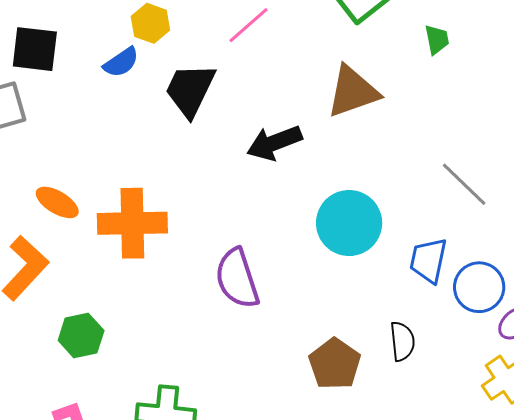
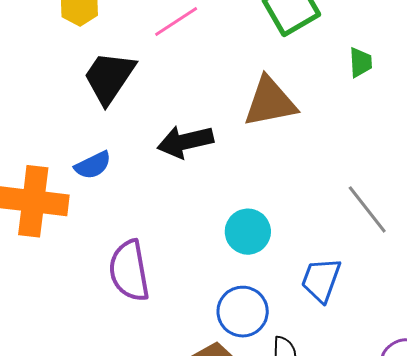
blue semicircle: (121, 62) -> (93, 165), moved
cyan circle: (349, 223) -> (248, 232), size x0.7
blue circle: (479, 287) -> (243, 312), moved

